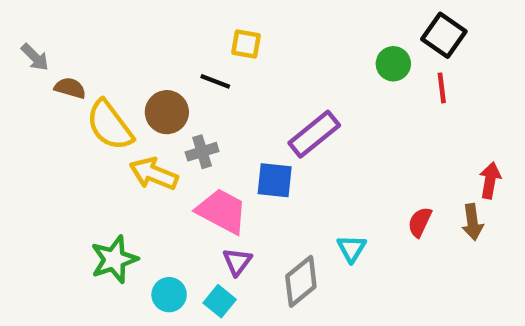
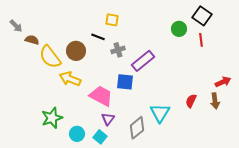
gray cross: (202, 152) -> (118, 50), moved
red arrow: (490, 180) -> (223, 82), turned 56
cyan triangle: (352, 248) -> (160, 113), size x1.5

